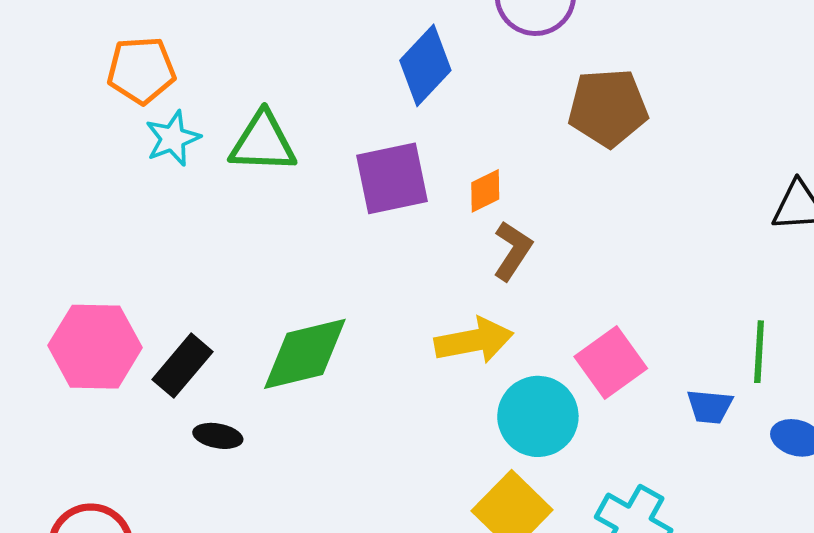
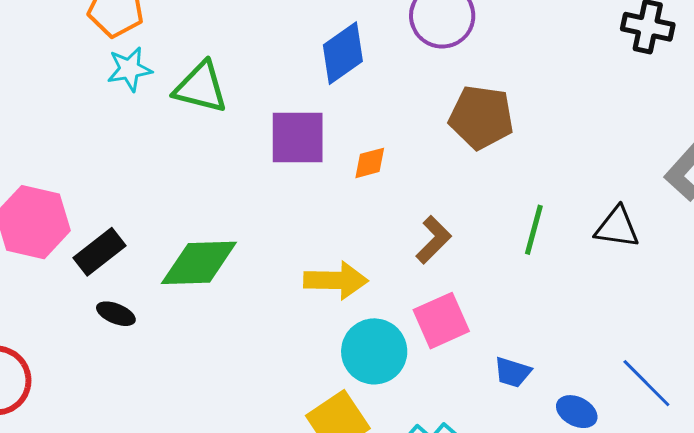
brown L-shape: (512, 251) -> (434, 240), moved
green line: (759, 352) -> (534, 230), moved

